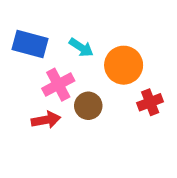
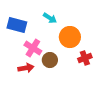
cyan arrow: (81, 48) -> (50, 18), moved
pink cross: (58, 85) -> (33, 48), turned -30

